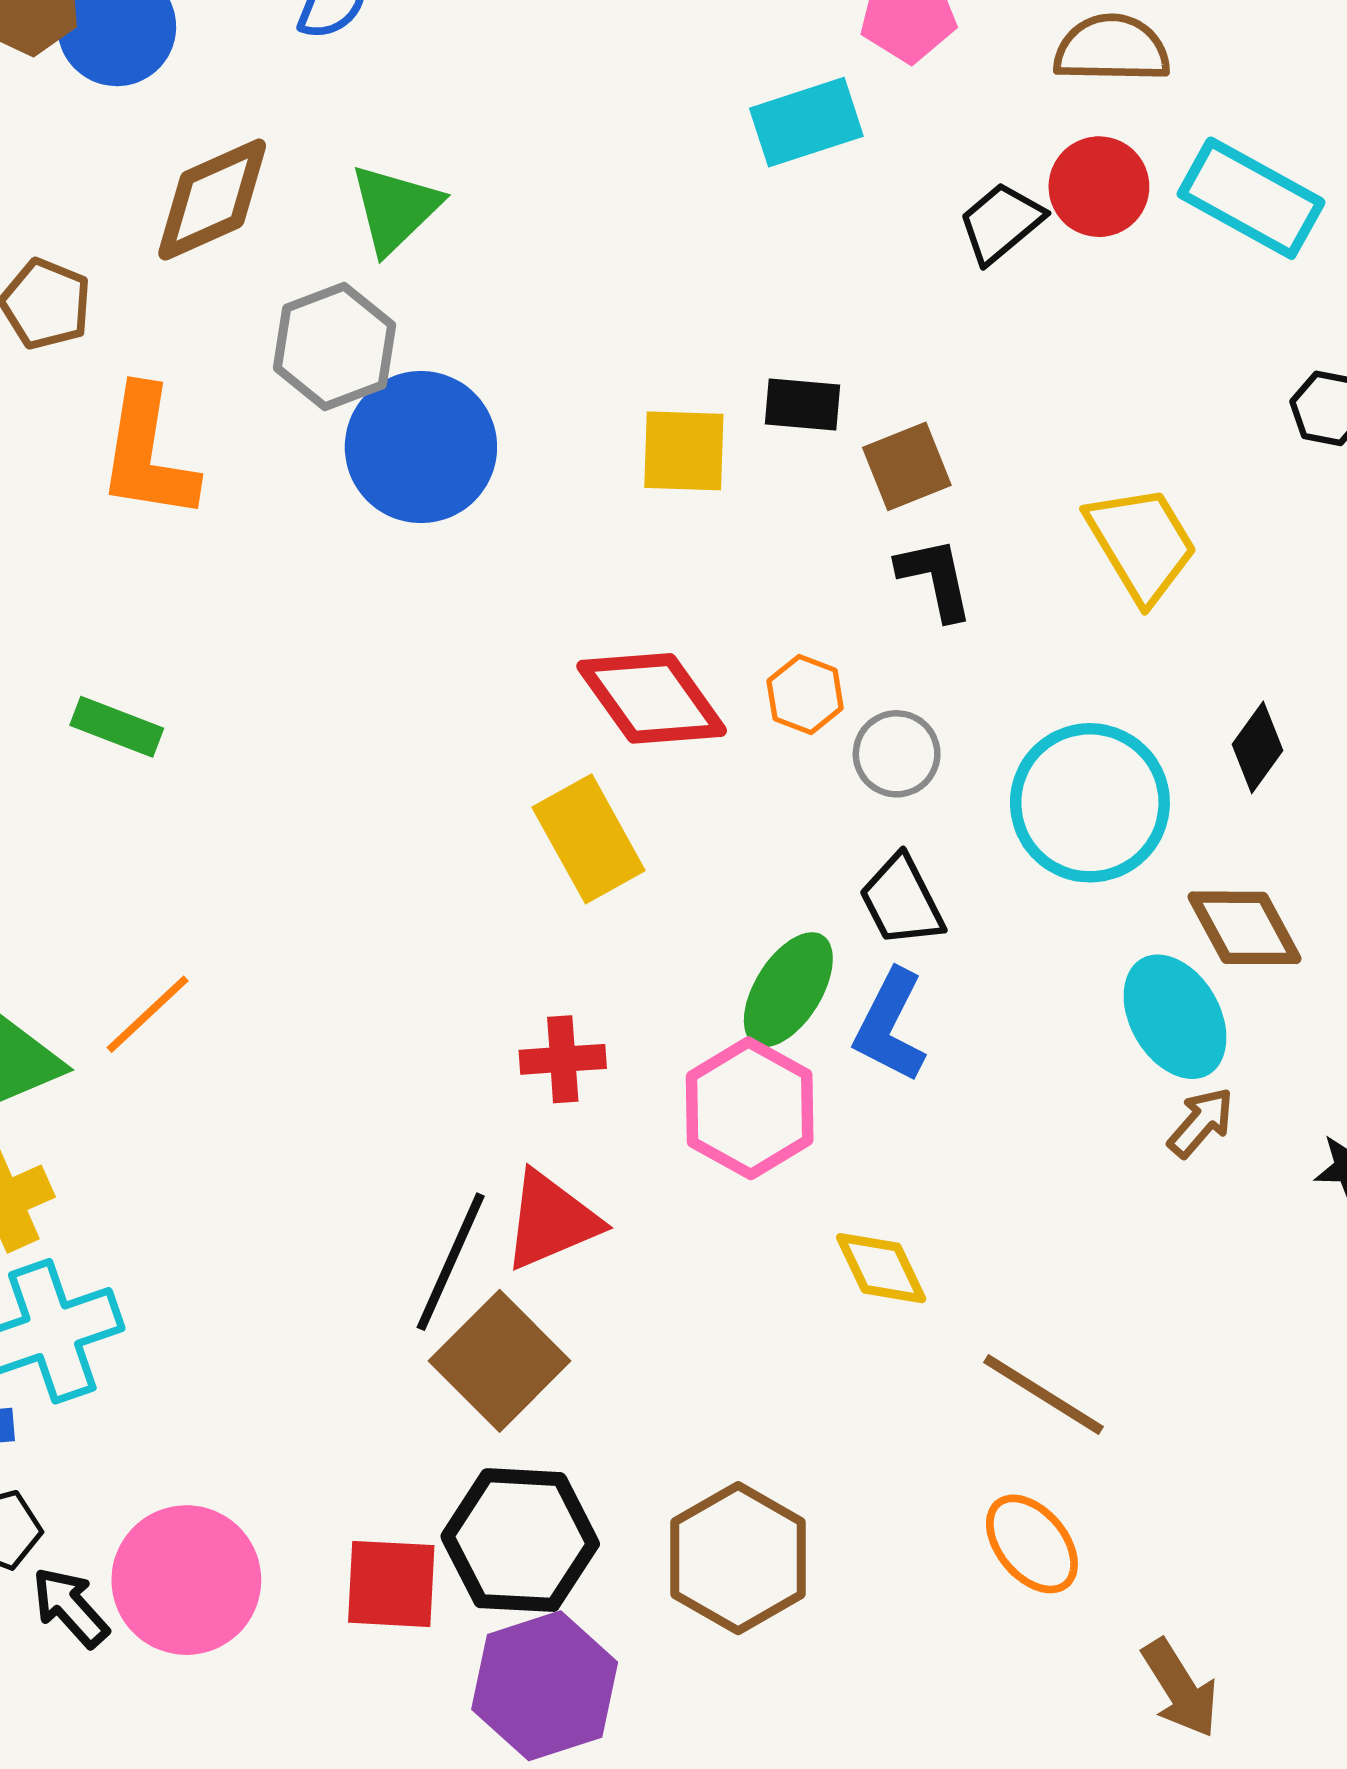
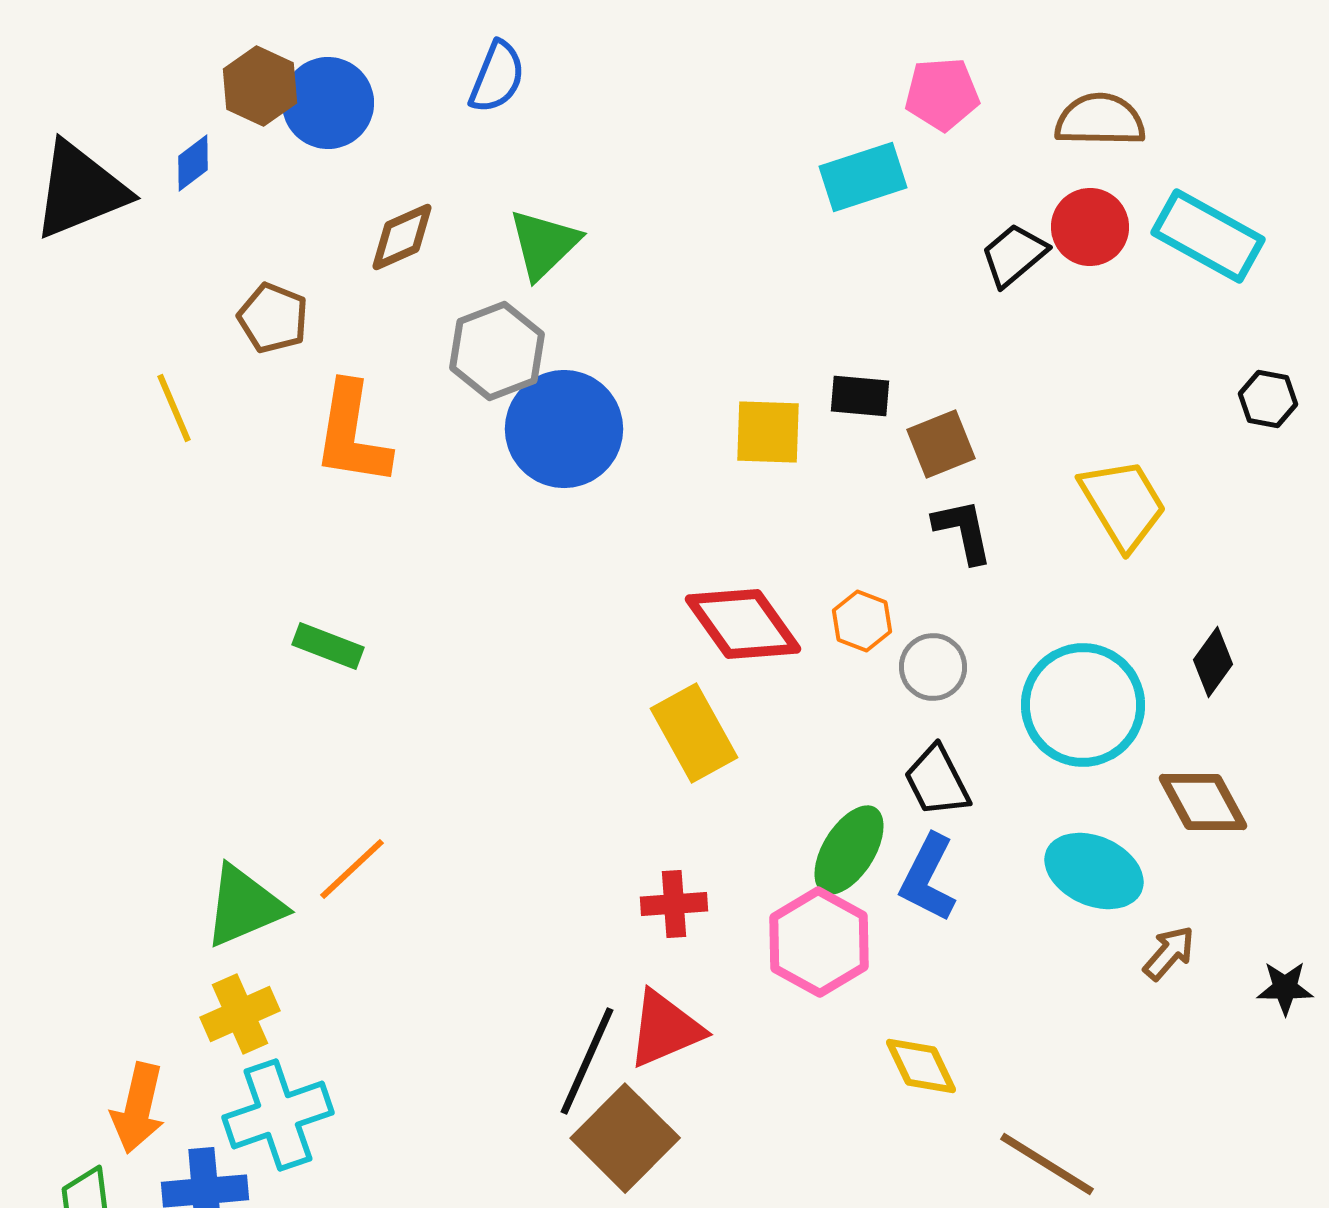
brown diamond: (212, 200) -> (402, 237), size x0.7
cyan ellipse: (1175, 1017) -> (1094, 871), moved, turned -36

